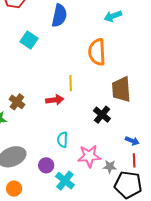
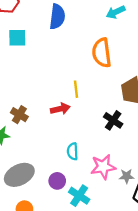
cyan square: (29, 40) -> (17, 38), moved, turned -30

